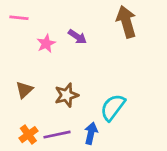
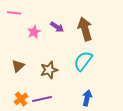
brown arrow: (126, 22) -> (85, 29), moved
cyan semicircle: (113, 107) -> (83, 61), moved
blue arrow: (91, 133) -> (87, 98), moved

